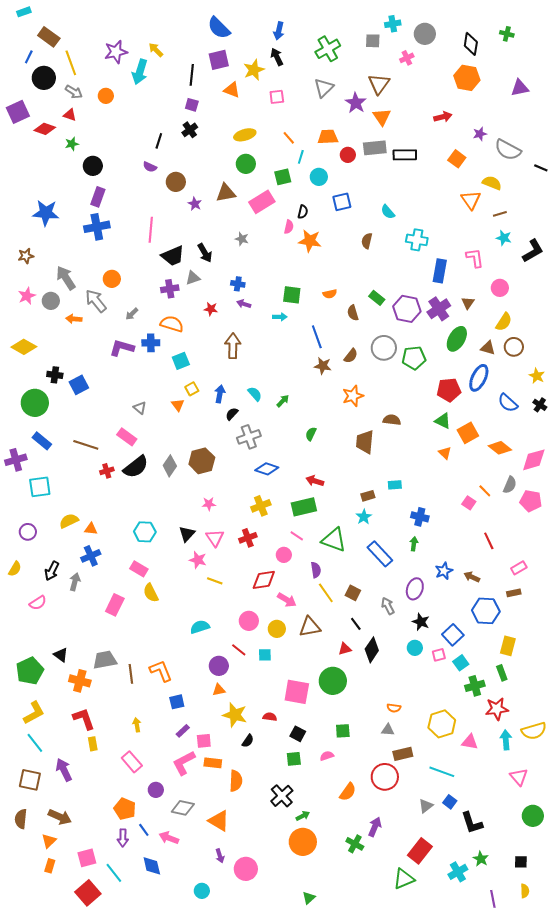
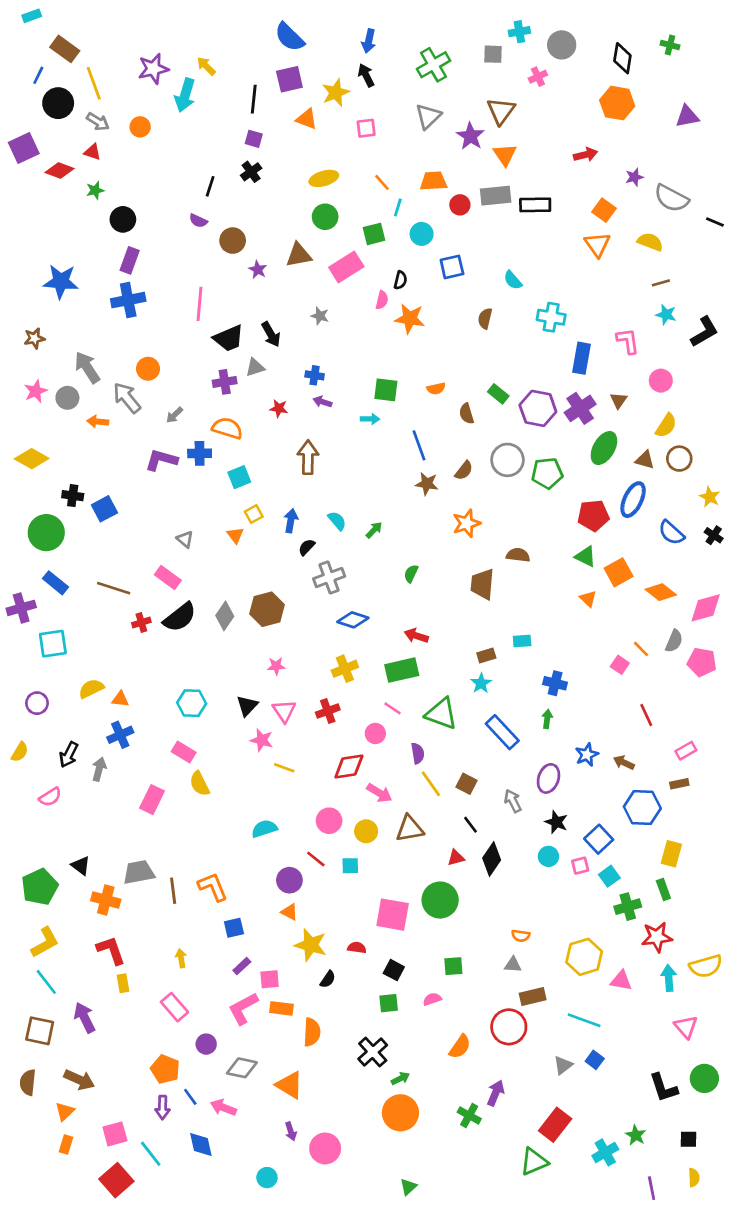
orange triangle: (471, 200) -> (597, 245), moved
orange triangle: (219, 690) -> (289, 912), turned 40
black L-shape: (472, 823) -> (663, 1088), moved

